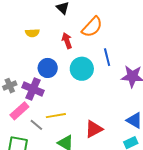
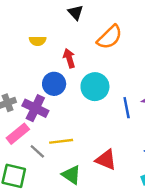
red arrow: (67, 41) -> (69, 58), moved
blue line: (107, 57) -> (127, 108), moved
red triangle: (94, 129) -> (106, 160), turned 48

